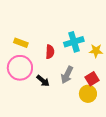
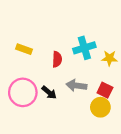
pink circle: (20, 68) -> (23, 92), moved
gray arrow: (67, 75) -> (76, 86), turned 72
red square: (92, 79) -> (105, 90), turned -32

